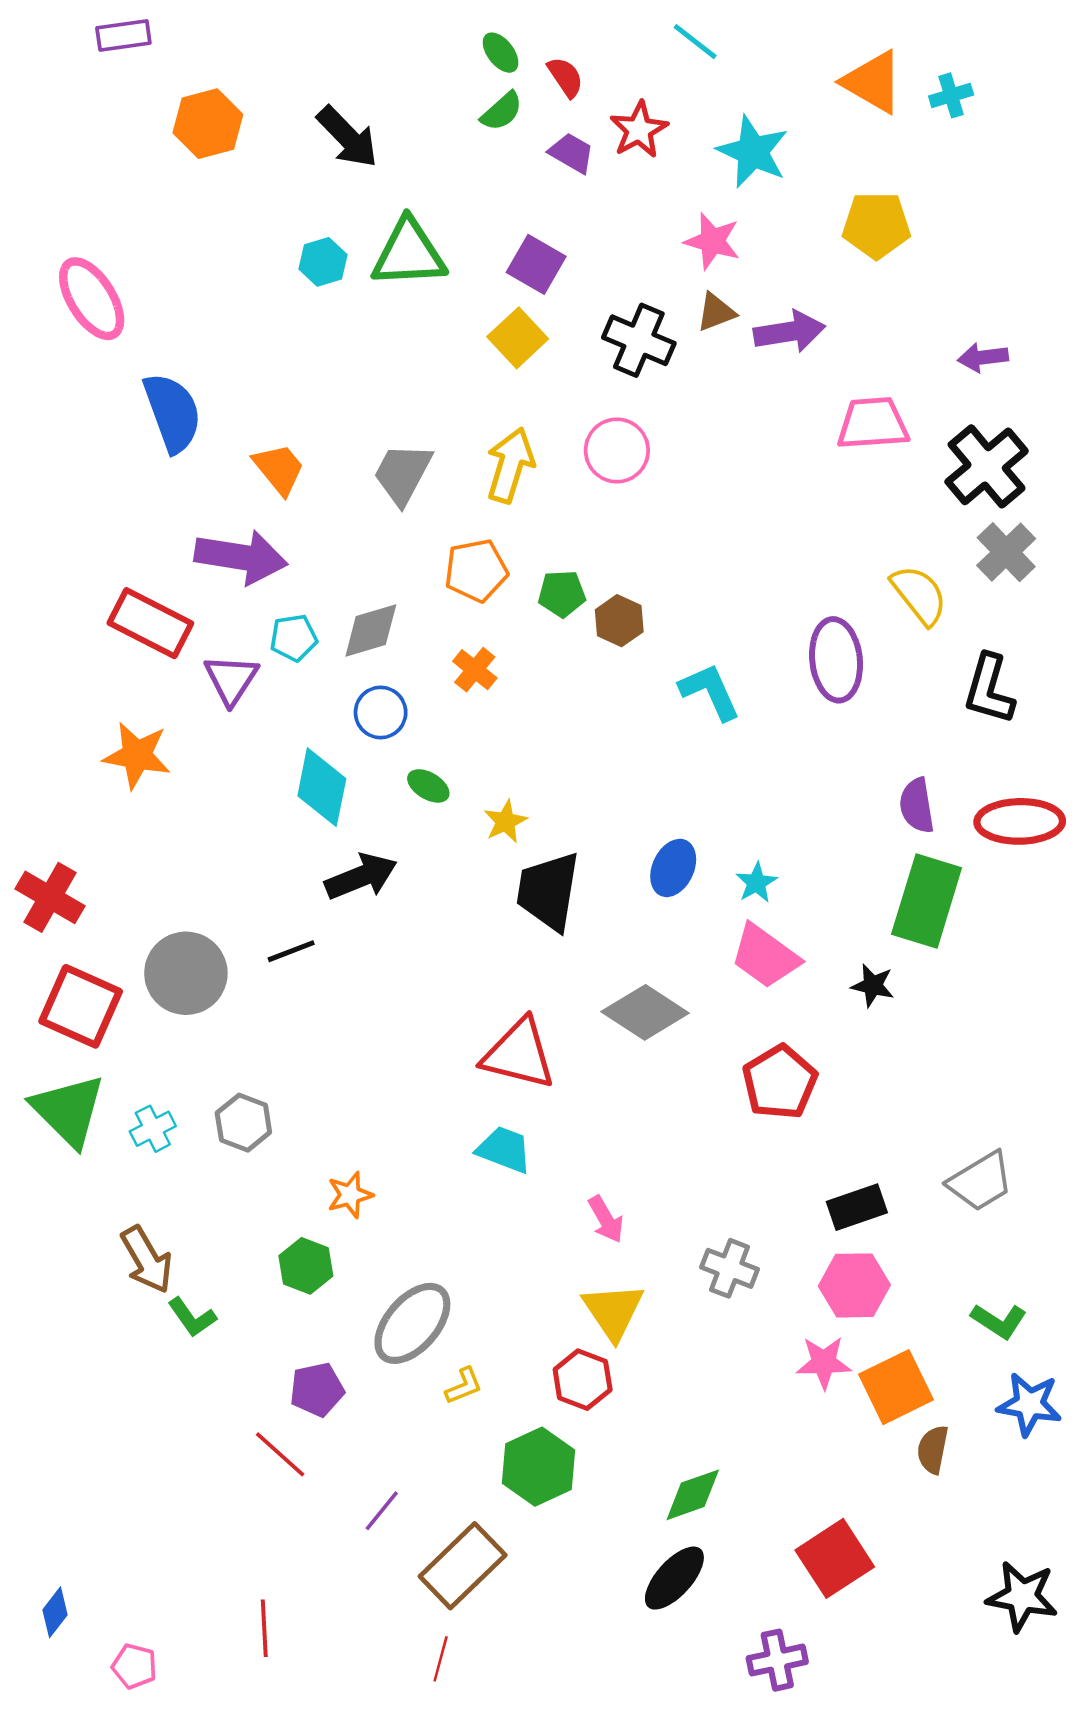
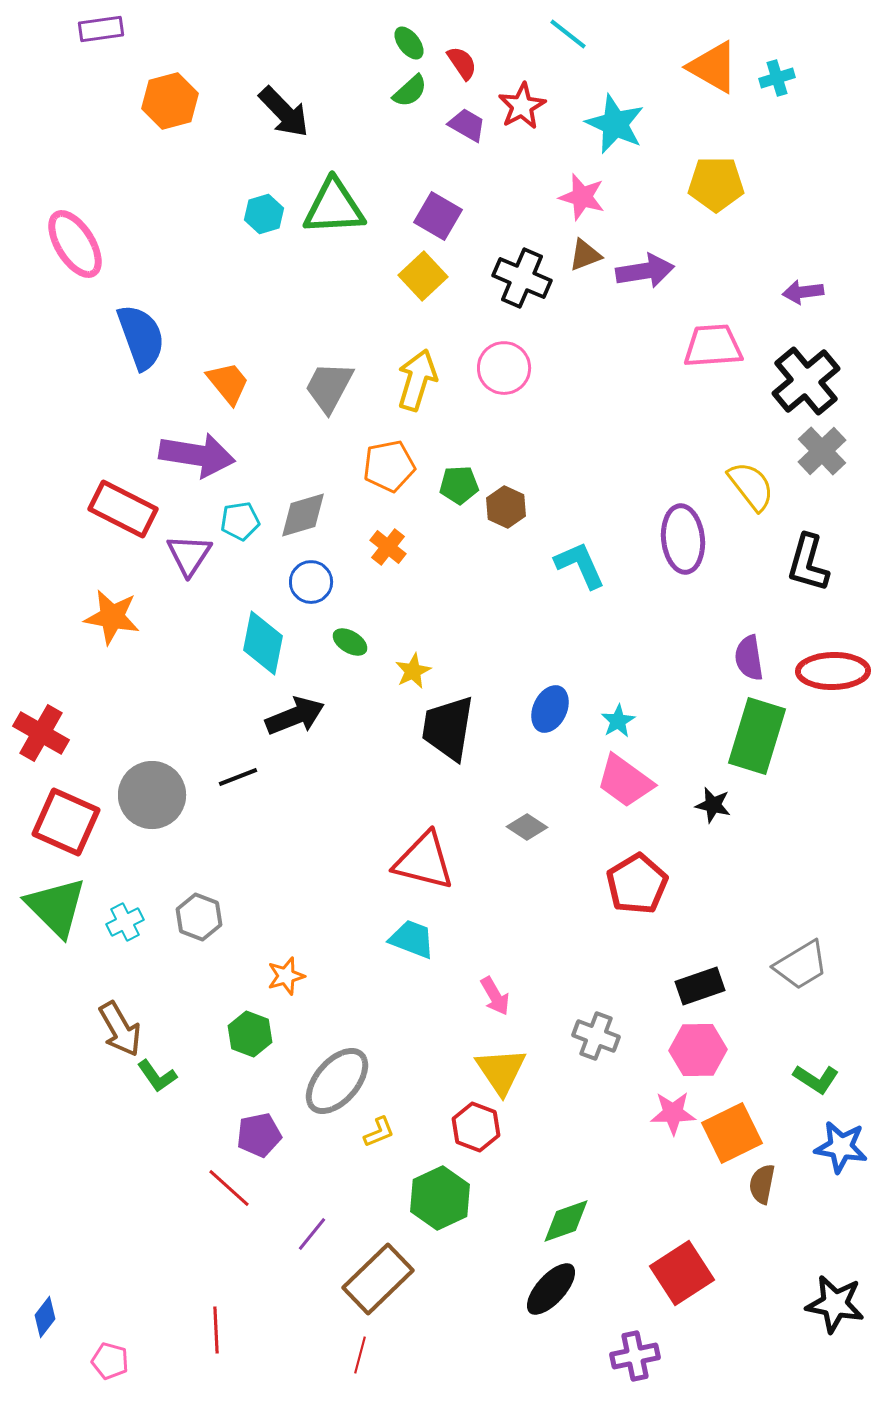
gray diamond: (645, 1012) -> (527, 827), size x0.6

